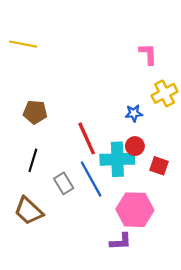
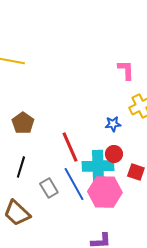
brown pentagon: (35, 112) -> (23, 123), turned 30
pink hexagon: (135, 210) -> (105, 192), moved

